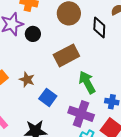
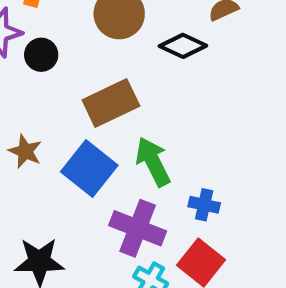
black diamond: (99, 27) -> (183, 46), turned -70
blue square: (48, 97) -> (89, 168), moved, size x1.4

